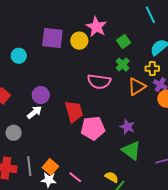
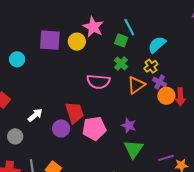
cyan line: (150, 15) -> (129, 27), moved
green square: (124, 41) -> (121, 40), turned -32
yellow cross: (152, 69) -> (151, 66), turned -32
purple circle: (41, 95) -> (61, 128), moved
green triangle: (131, 150) -> (134, 149), turned 30

